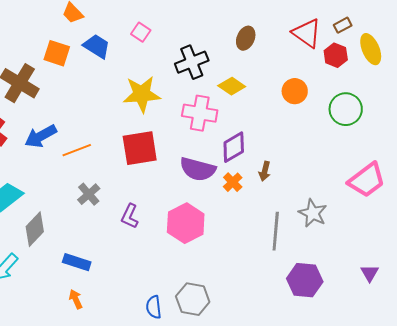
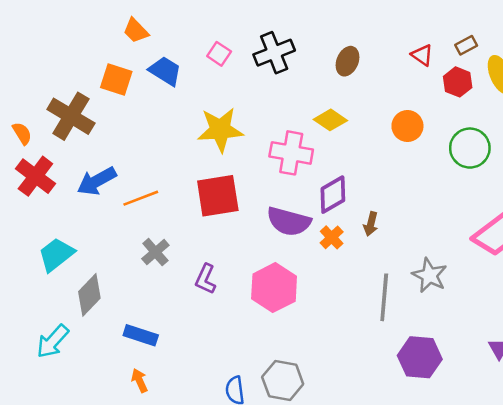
red triangle: (307, 33) -> (422, 55), size x0.6
black cross: (192, 62) -> (274, 53), moved

